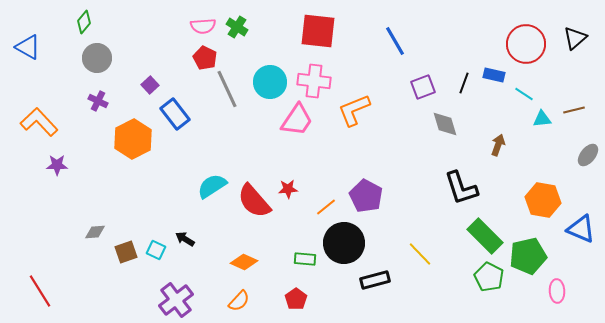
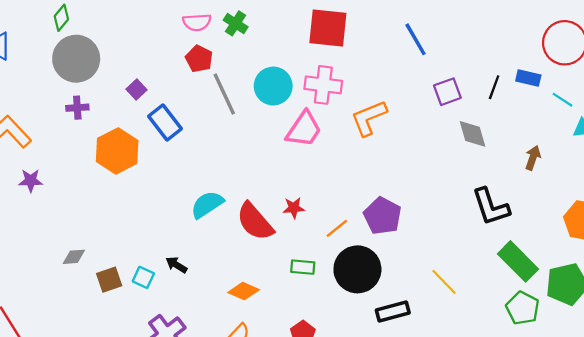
gray circle: (97, 58) -> (76, 59), size x1.4
purple cross: (98, 101) -> (77, 108), turned -30
green rectangle: (305, 259) -> (303, 267), moved

